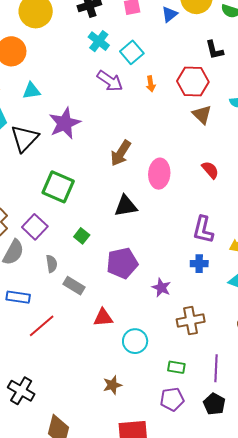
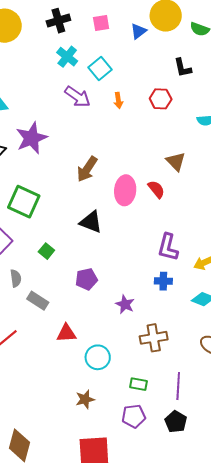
red hexagon: (193, 82) -> (161, 99), size x0.7
brown triangle: (202, 115) -> (176, 161), moved
red semicircle: (210, 170) -> (156, 189), moved
black triangle: (126, 206) -> (91, 222), turned 30
purple pentagon: (122, 263) -> (86, 279), size x0.7
brown star: (112, 385) -> (85, 399), moved

